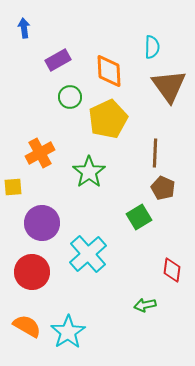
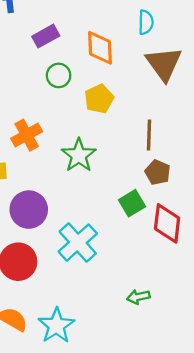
yellow pentagon: (108, 119) -> (99, 99), size x0.7
red diamond: (172, 270) -> (167, 223), moved, size x1.5

